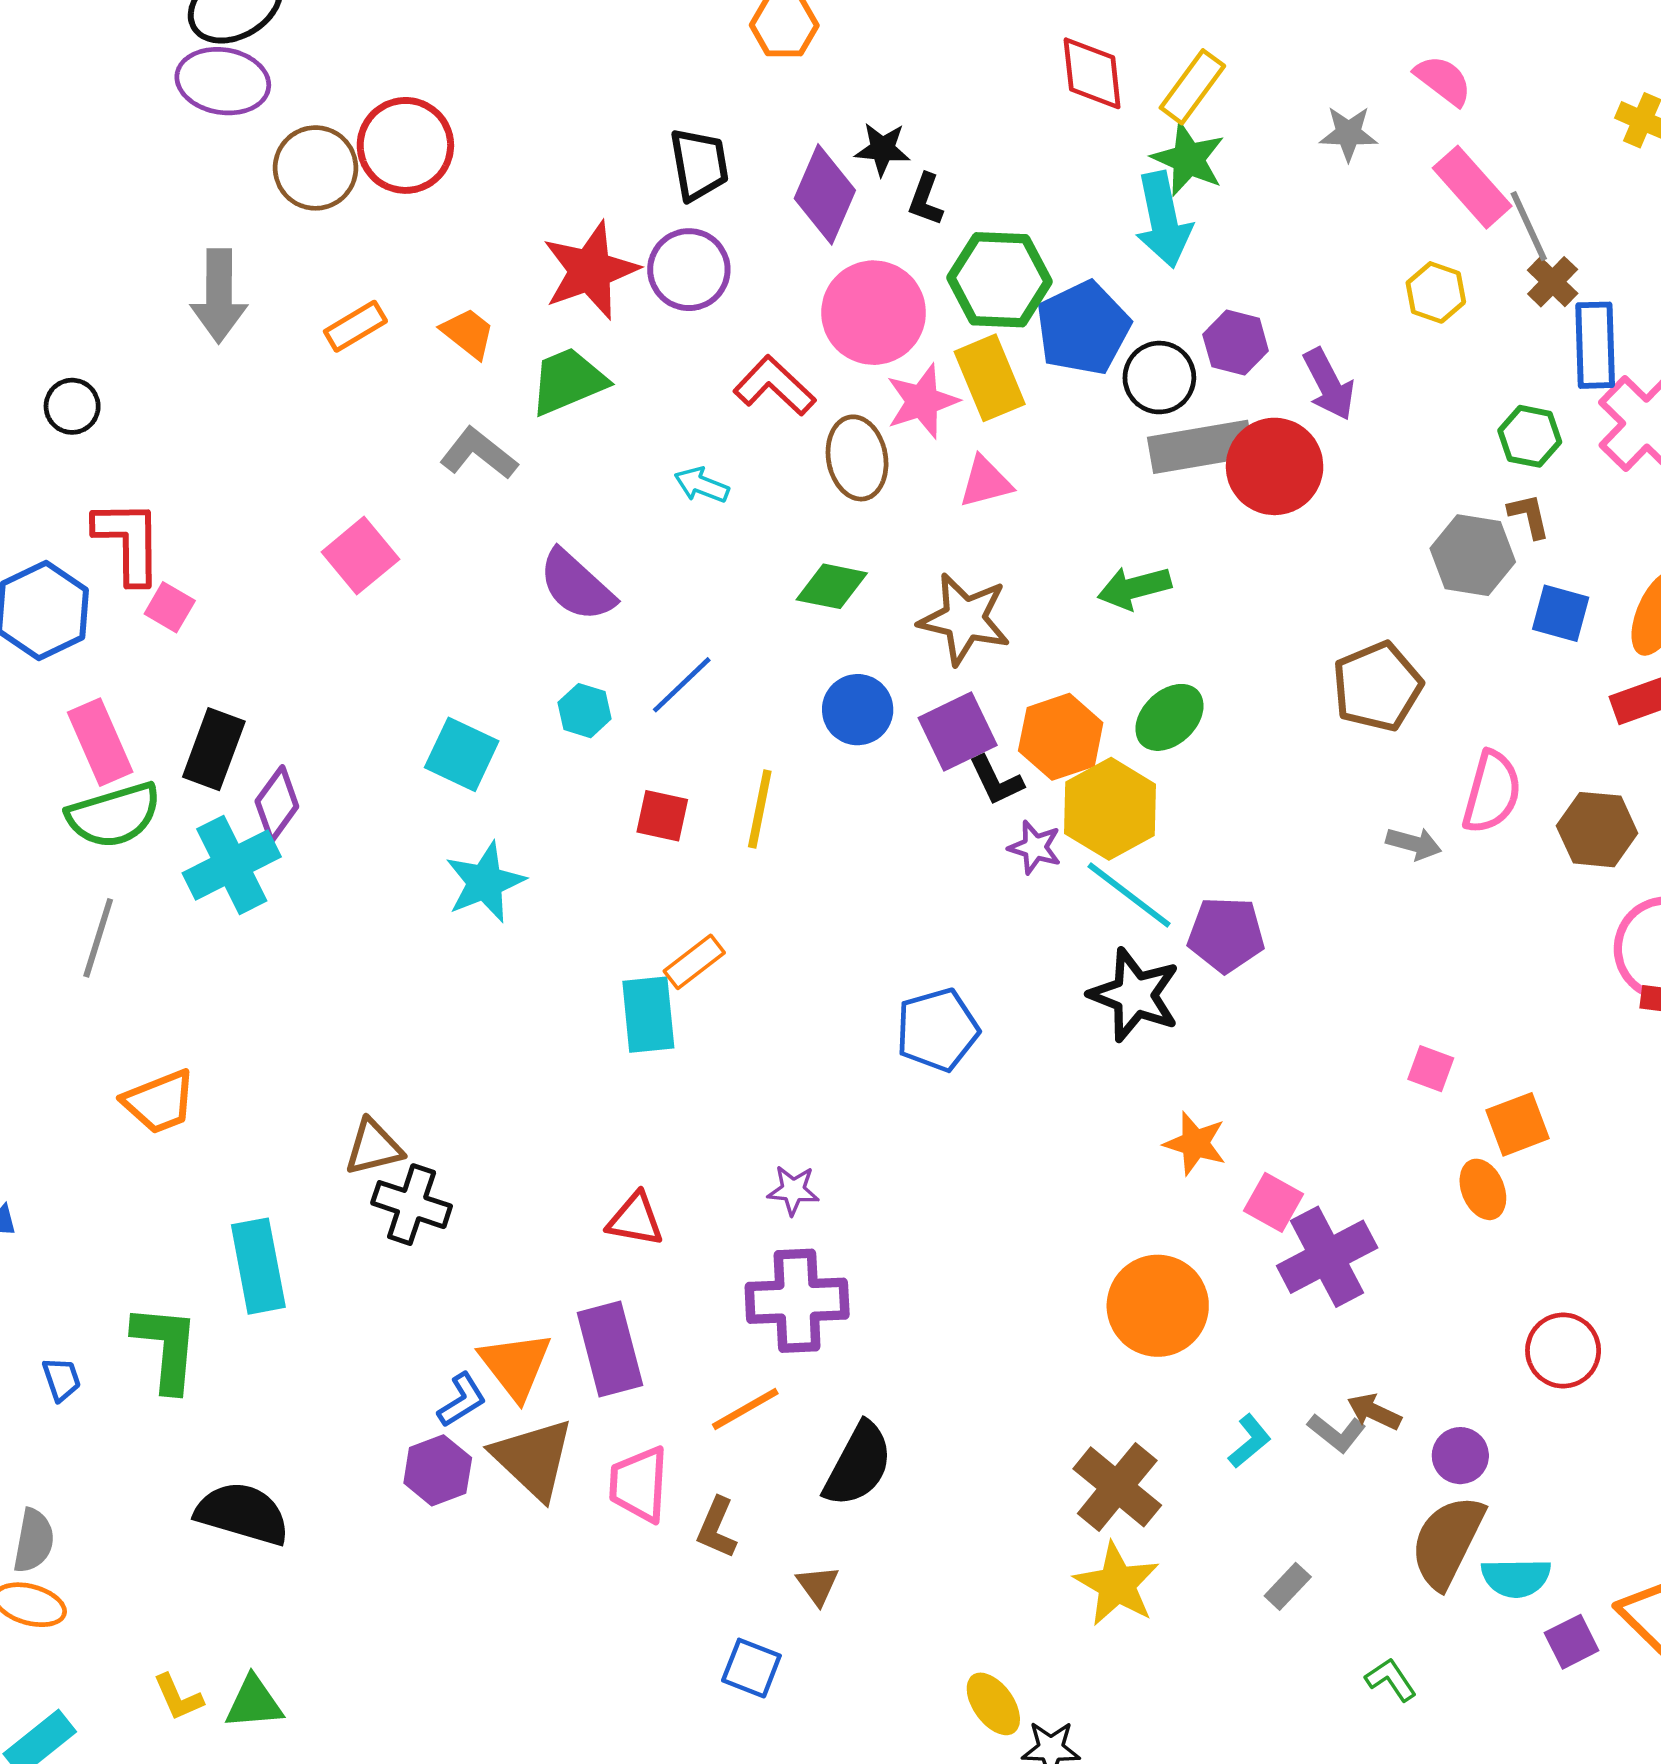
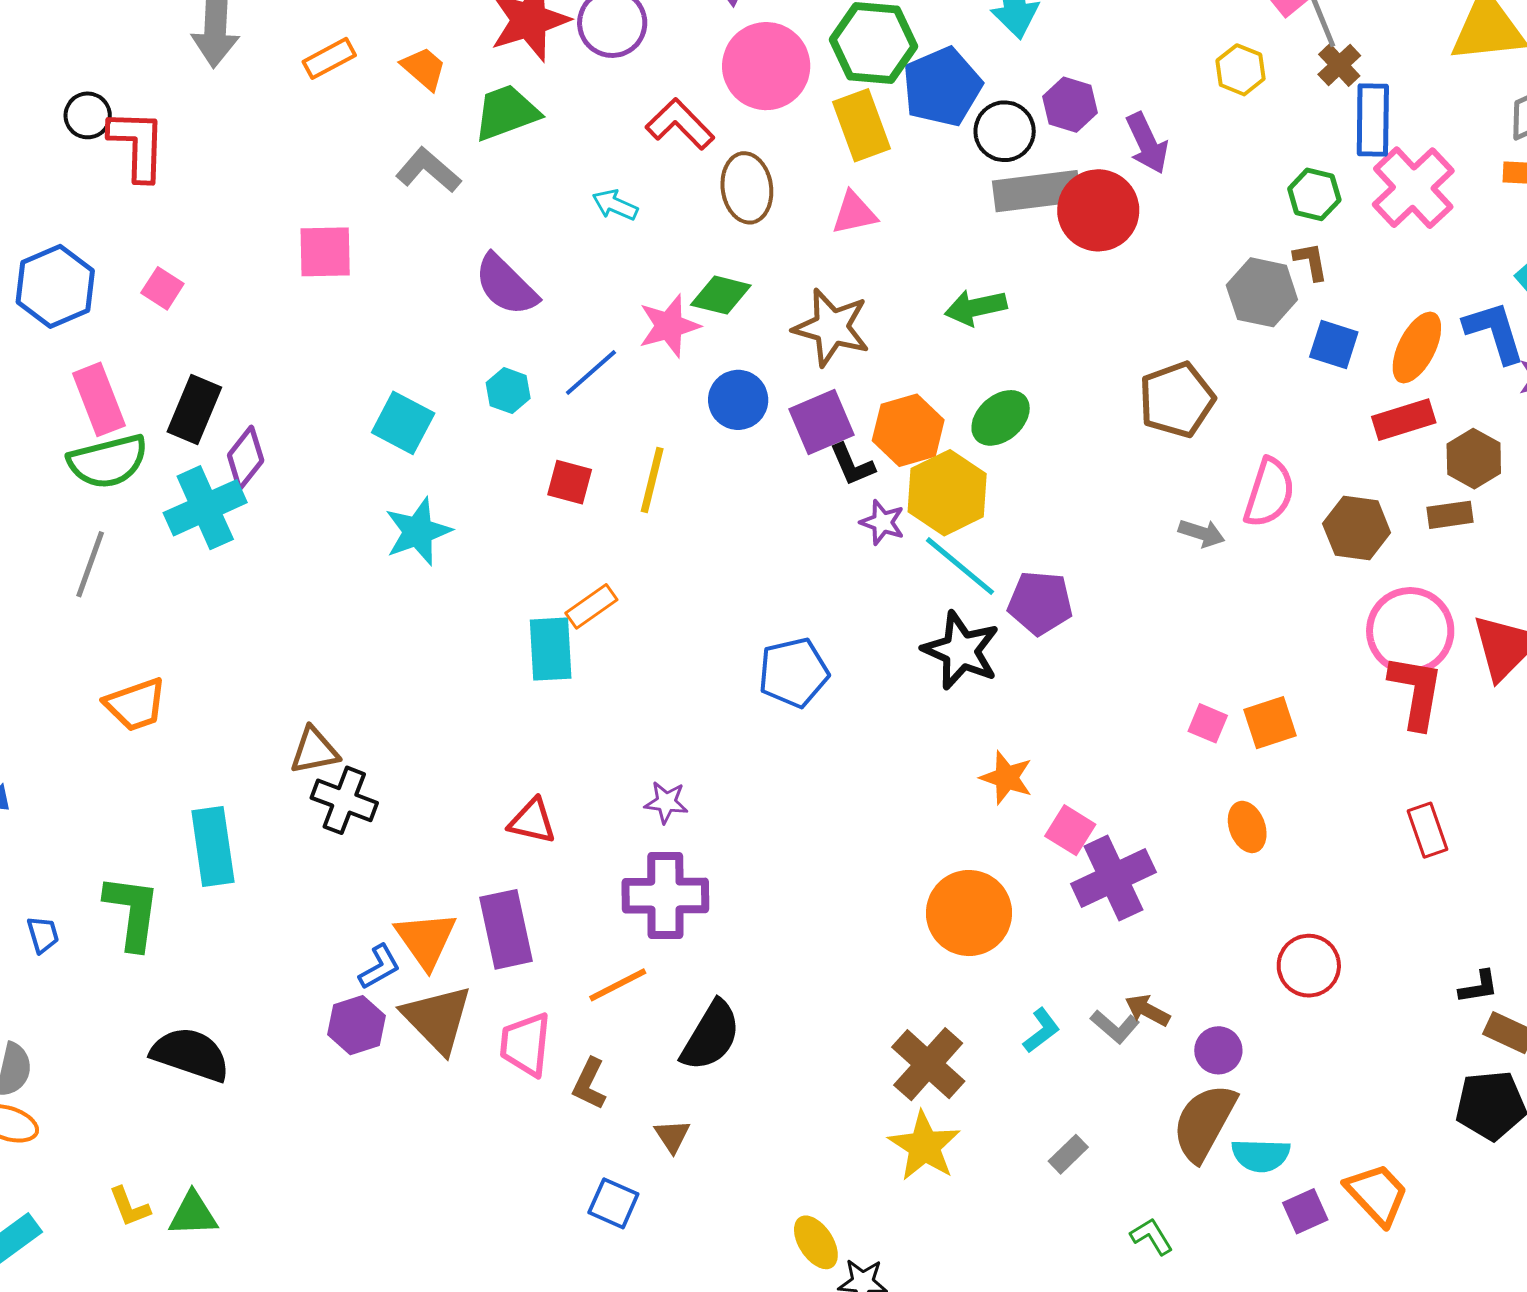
pink star: (922, 401) -> (669, 326), moved
red L-shape: (128, 541) -> (137, 145), moved
pink square: (360, 556) -> (325, 252), turned 36
orange square: (1518, 1124) -> (1270, 723), moved

